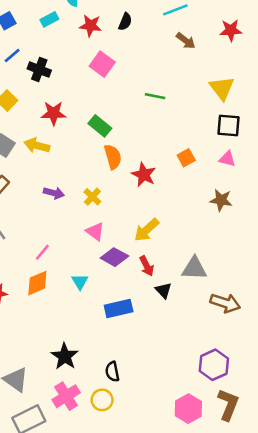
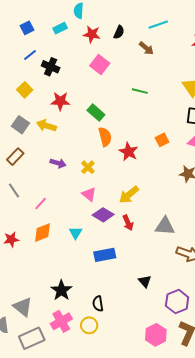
brown arrow: (186, 41) -> (146, 48), moved
pink line: (42, 252) -> (41, 203), moved
black triangle: (163, 290) -> (145, 281), moved

